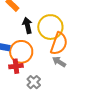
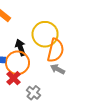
black arrow: (27, 25) -> (20, 47), moved
red cross: (16, 66) -> (14, 78), turned -32

